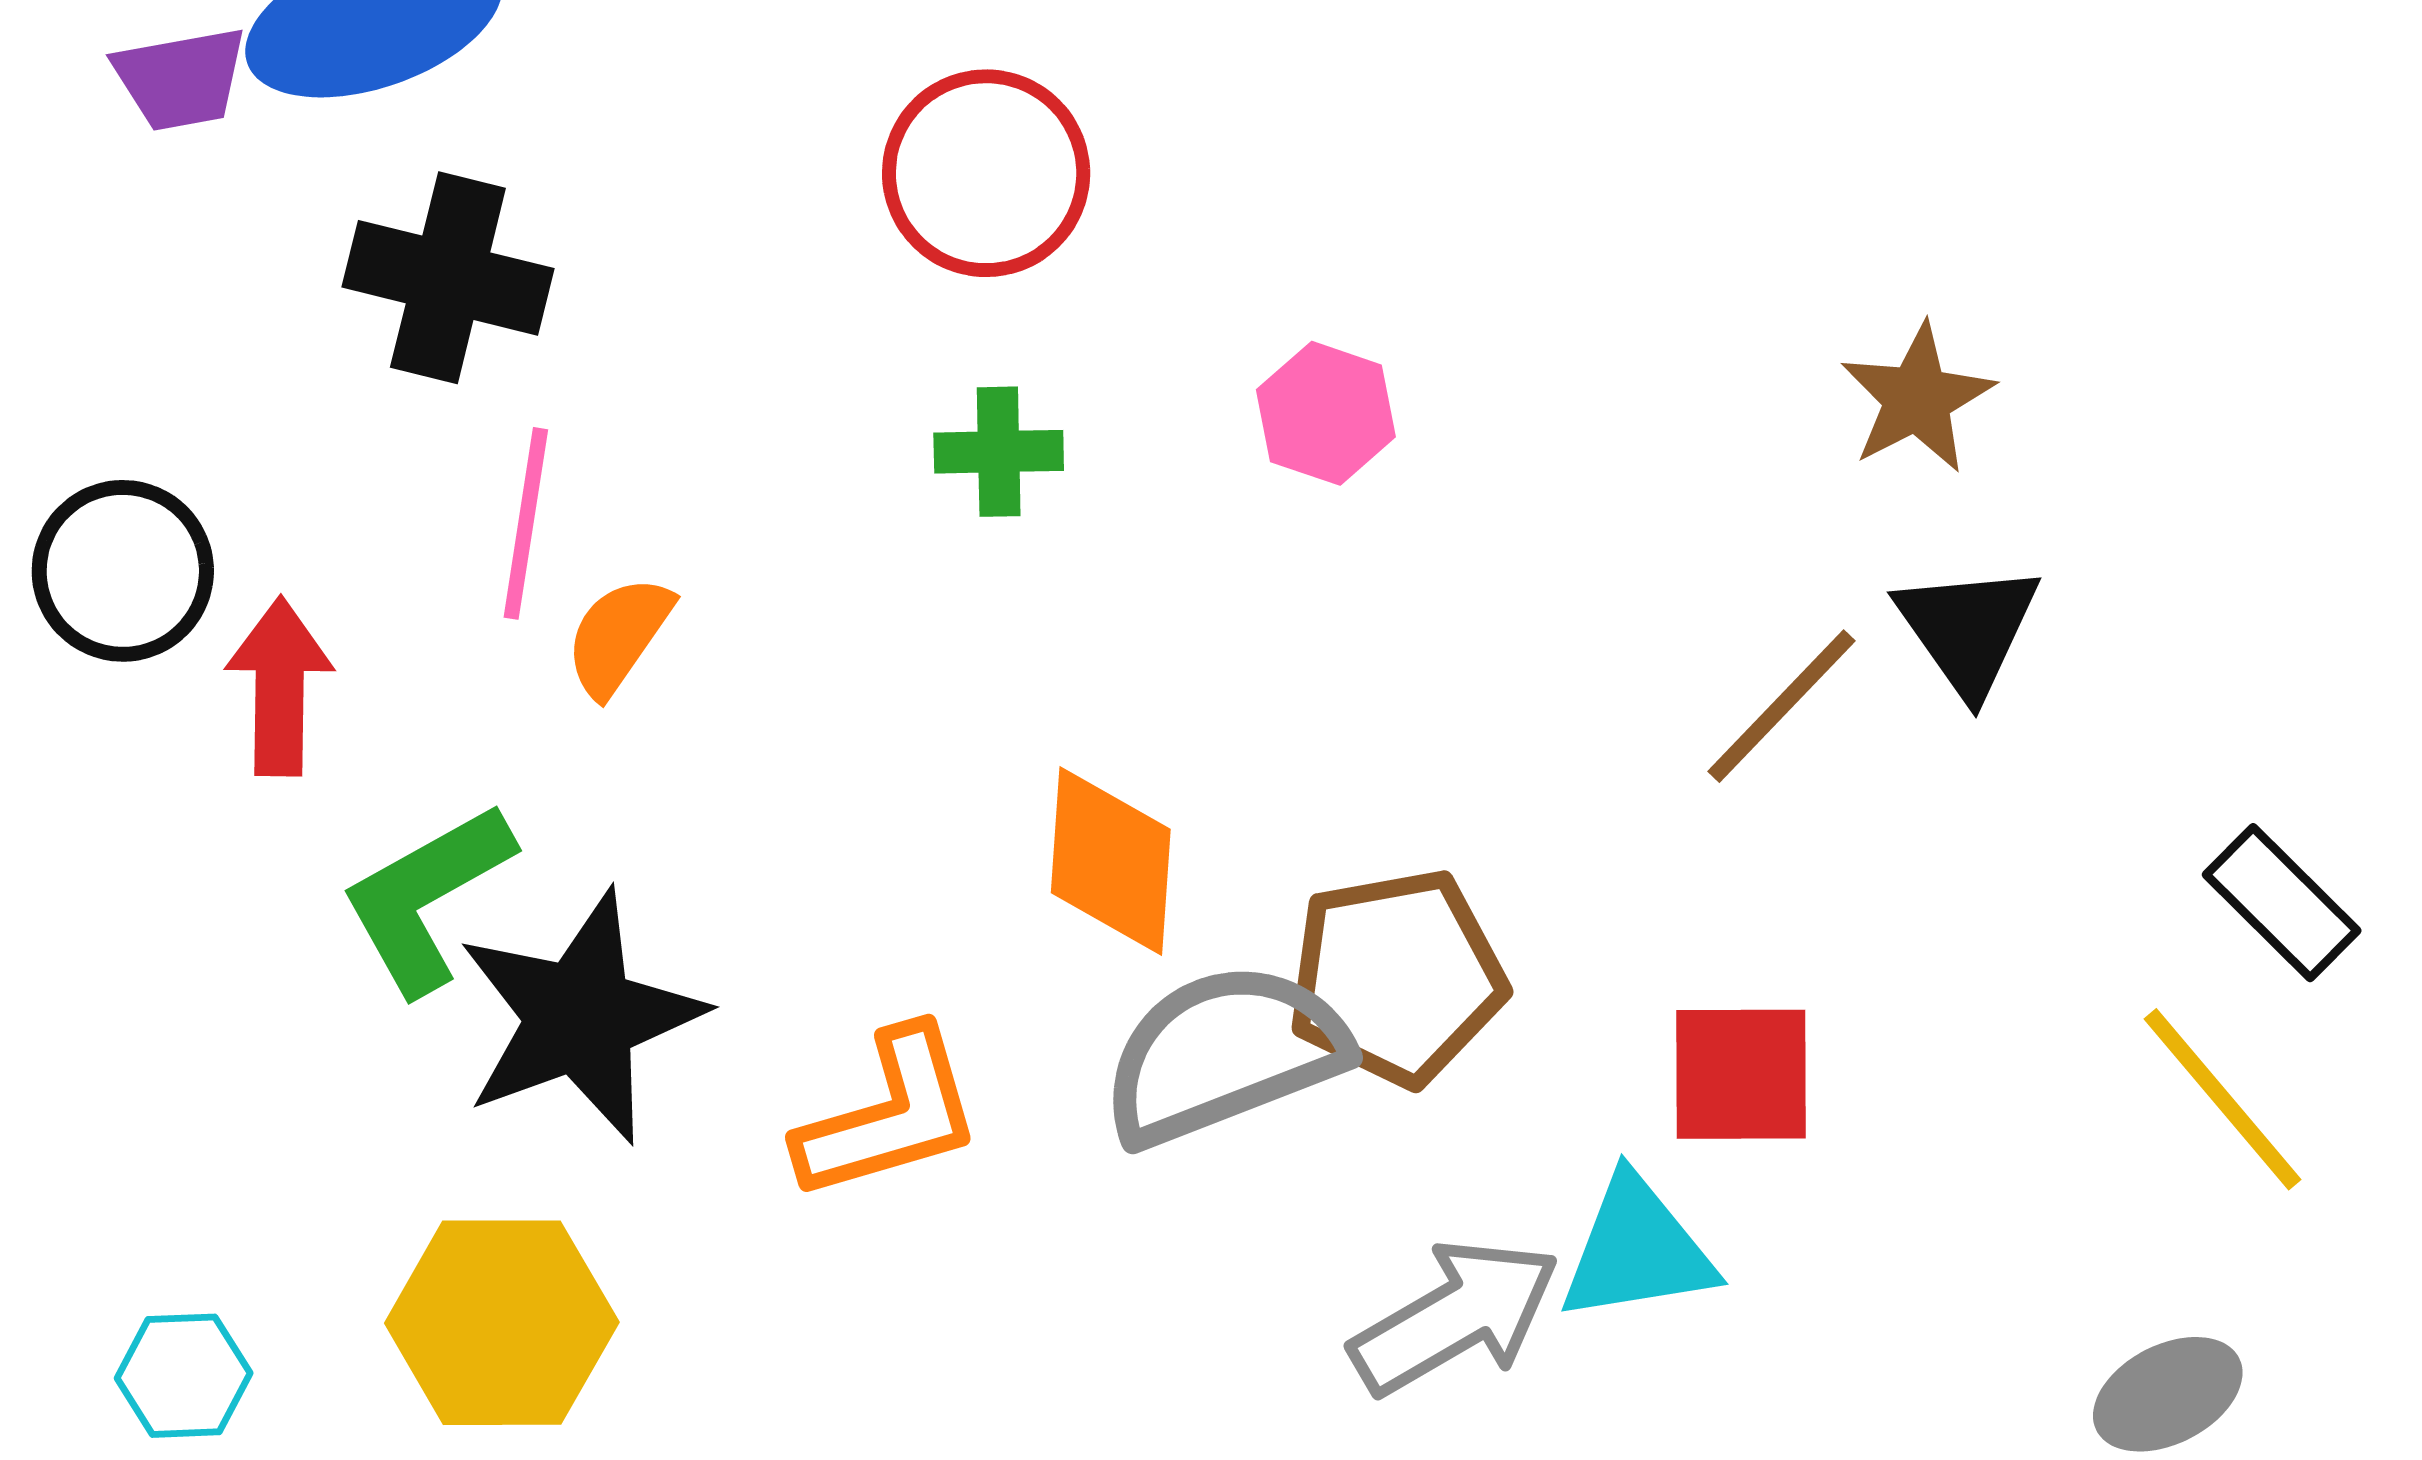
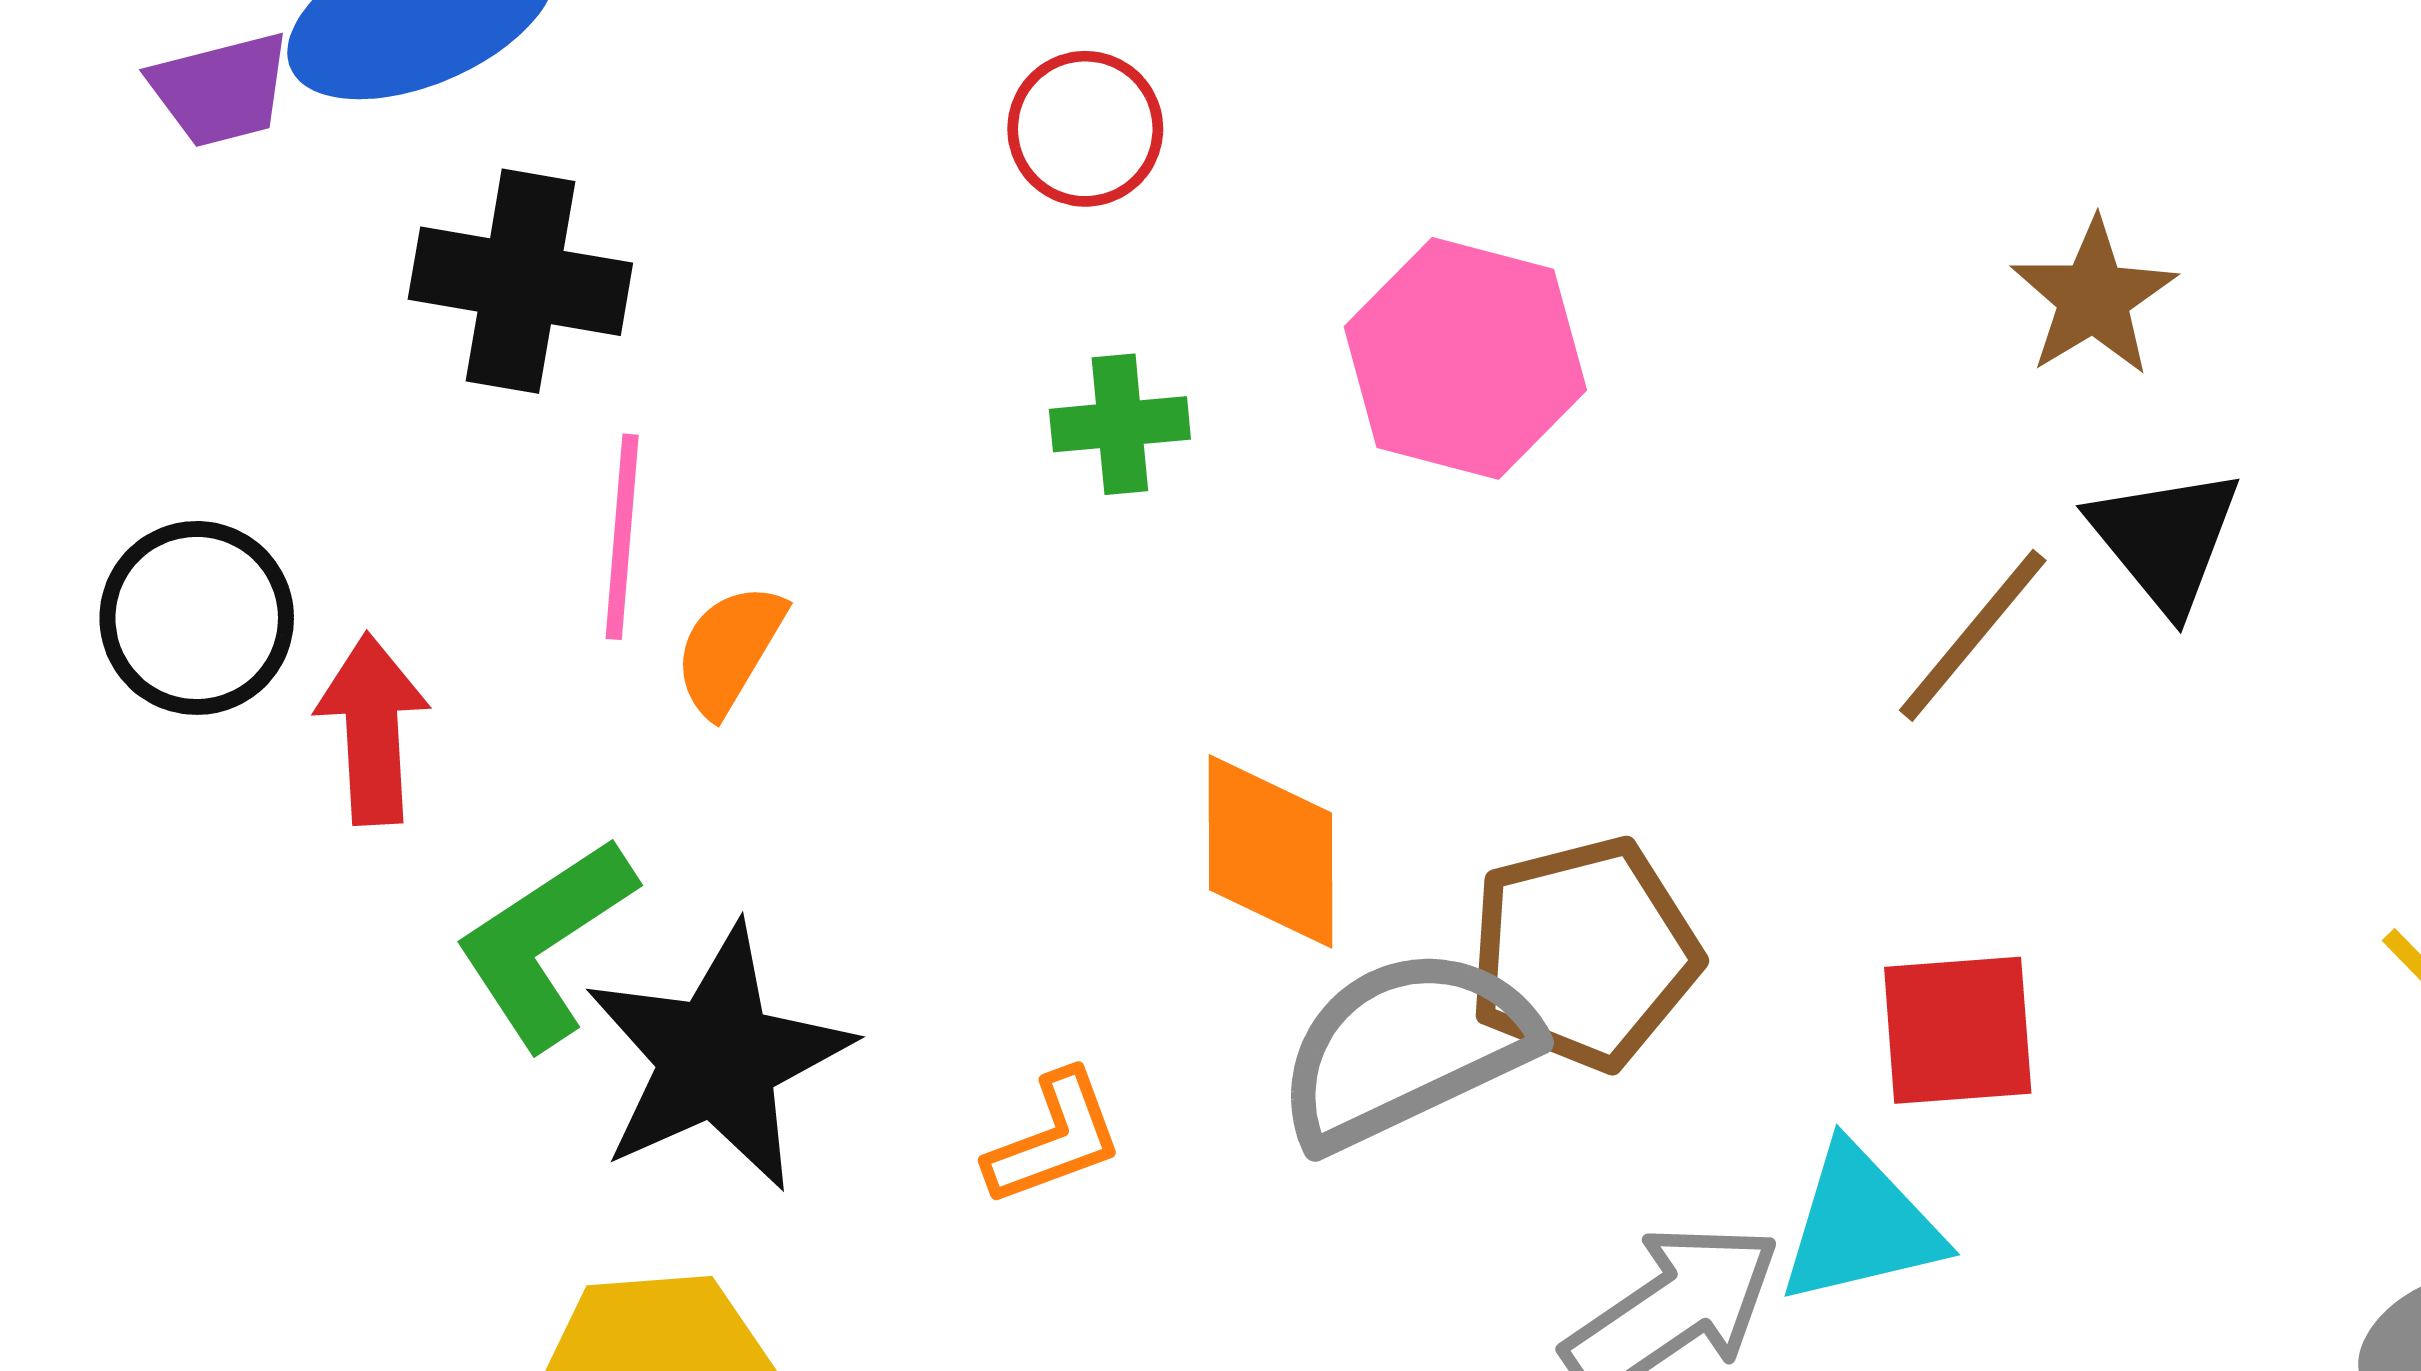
red circle: (986, 173) -> (1085, 129), size x0.7
pink hexagon: (1326, 413) -> (1465, 358), size x1.6
orange L-shape: (889, 1115) -> (1054, 1139), size x0.7

